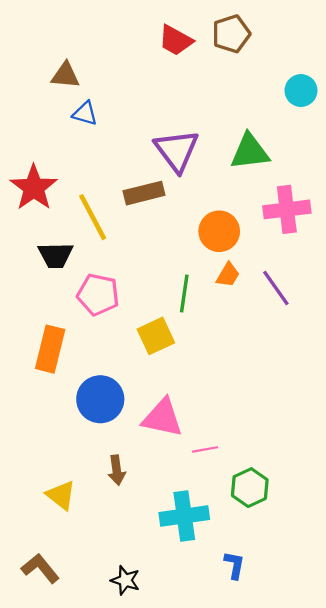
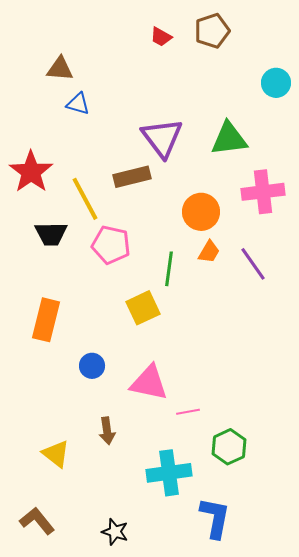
red trapezoid: (176, 40) -> (161, 37), size x0.7
pink pentagon: (98, 295) -> (111, 245), moved
blue circle: (100, 399) -> (92, 366), size x0.6
blue L-shape: (234, 565) -> (215, 518), size x1.6

